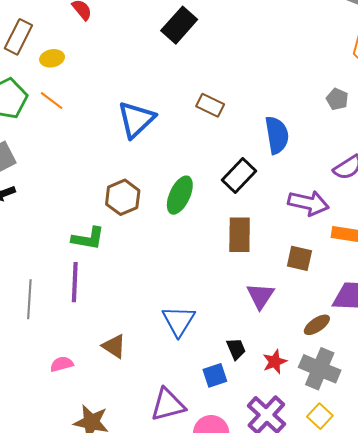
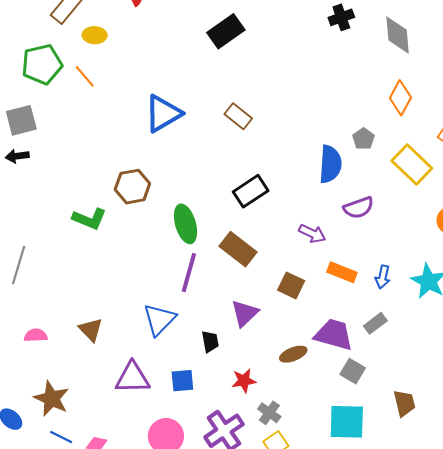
blue semicircle: (277, 135) -> (330, 164), moved
green ellipse: (180, 195) -> (185, 224), moved, turned -54
purple arrow: (308, 203) -> (312, 234), size x0.7
brown rectangle: (240, 235) -> (238, 249), turned -66
purple line: (75, 282) -> (189, 273), moved
black trapezoid: (236, 349) -> (210, 341), moved
gray cross: (320, 369) -> (269, 413), moved, size x0.6
purple triangle: (168, 405) -> (132, 378), moved

